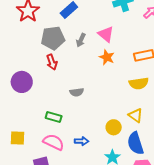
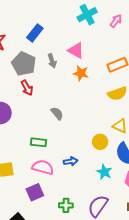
gray pentagon: (53, 38) -> (24, 64), turned -30
gray arrow: (81, 40) -> (52, 61), turned -32
gray semicircle: (77, 92) -> (57, 113), turned -112

